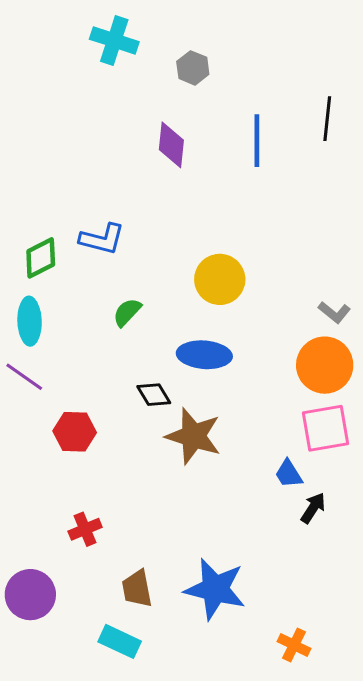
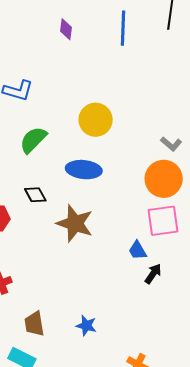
purple diamond: (171, 145) -> (66, 29), size x0.7
green semicircle: (127, 312) -> (33, 140), size x1.4
black diamond: (154, 395) -> (35, 195), moved
blue star: (215, 589) -> (86, 326), size x0.5

